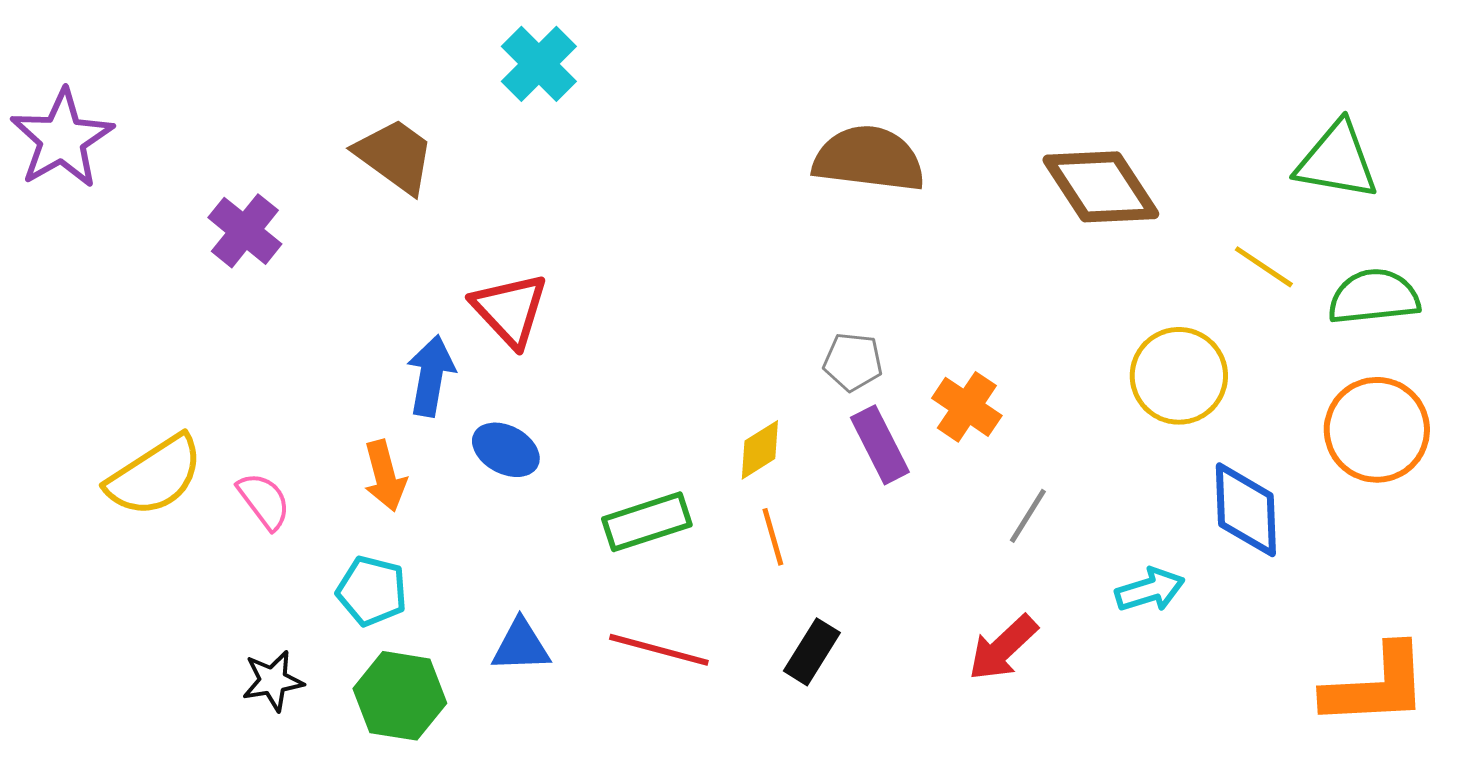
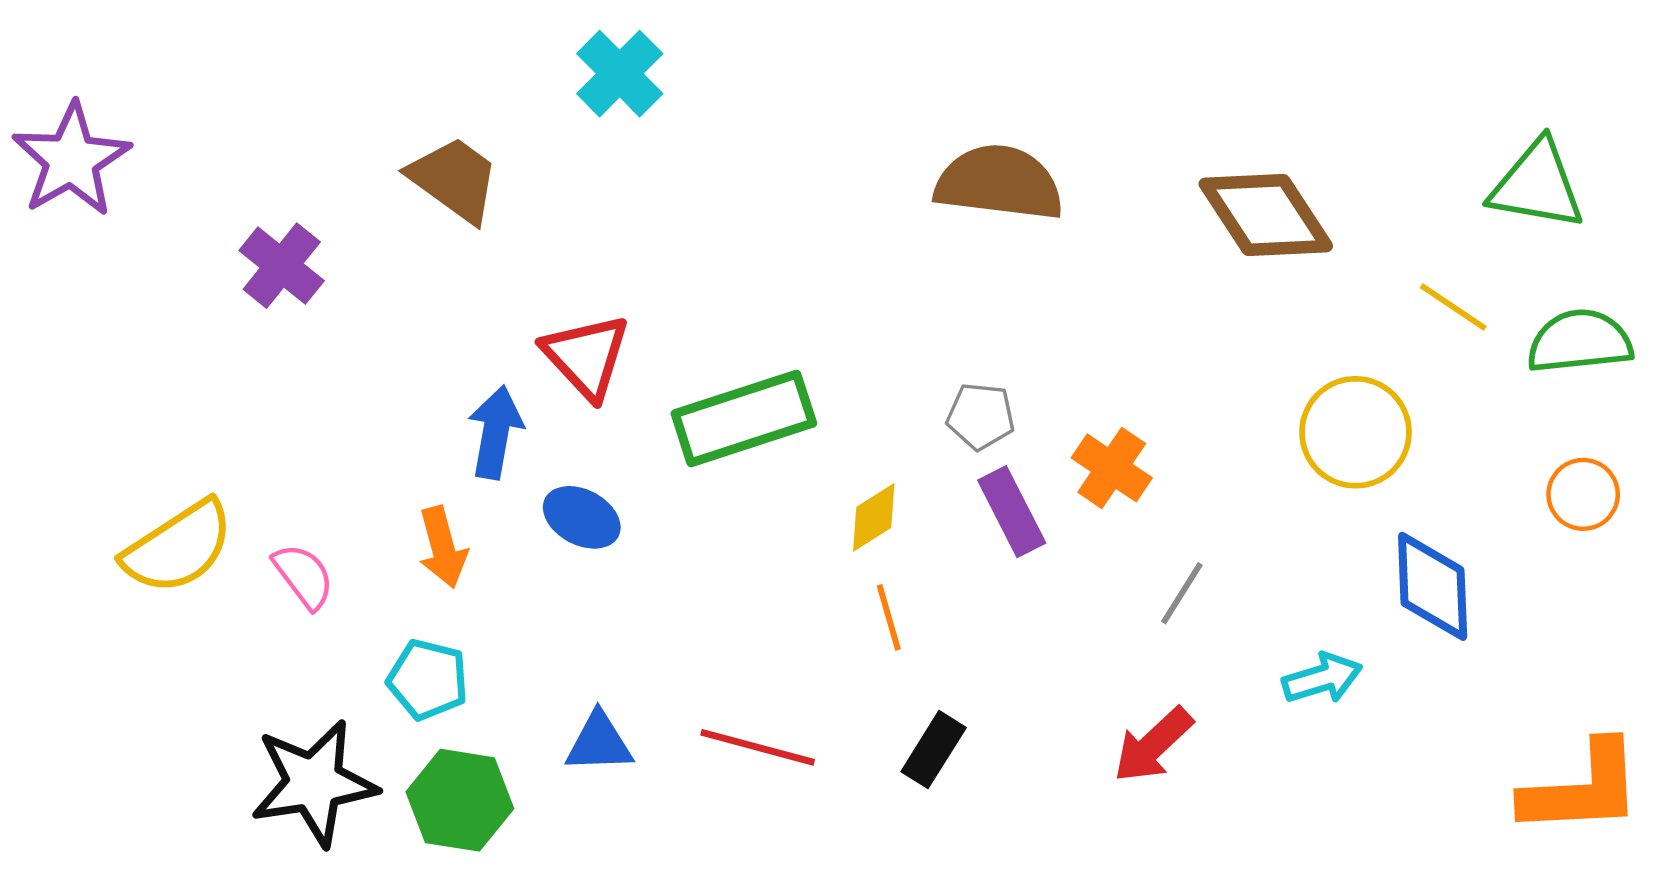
orange circle: (1377, 430) -> (1583, 494), size x0.6
green rectangle: (647, 522) -> (744, 418), moved, size x1.4
black star: (273, 681) -> (314, 783), size x1.8

